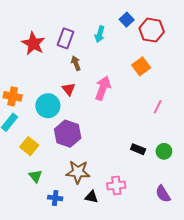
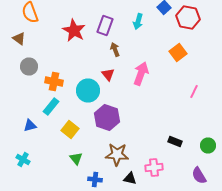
black rectangle: (138, 149) -> (175, 142), moved
green circle: (164, 151) -> (208, 146), moved

